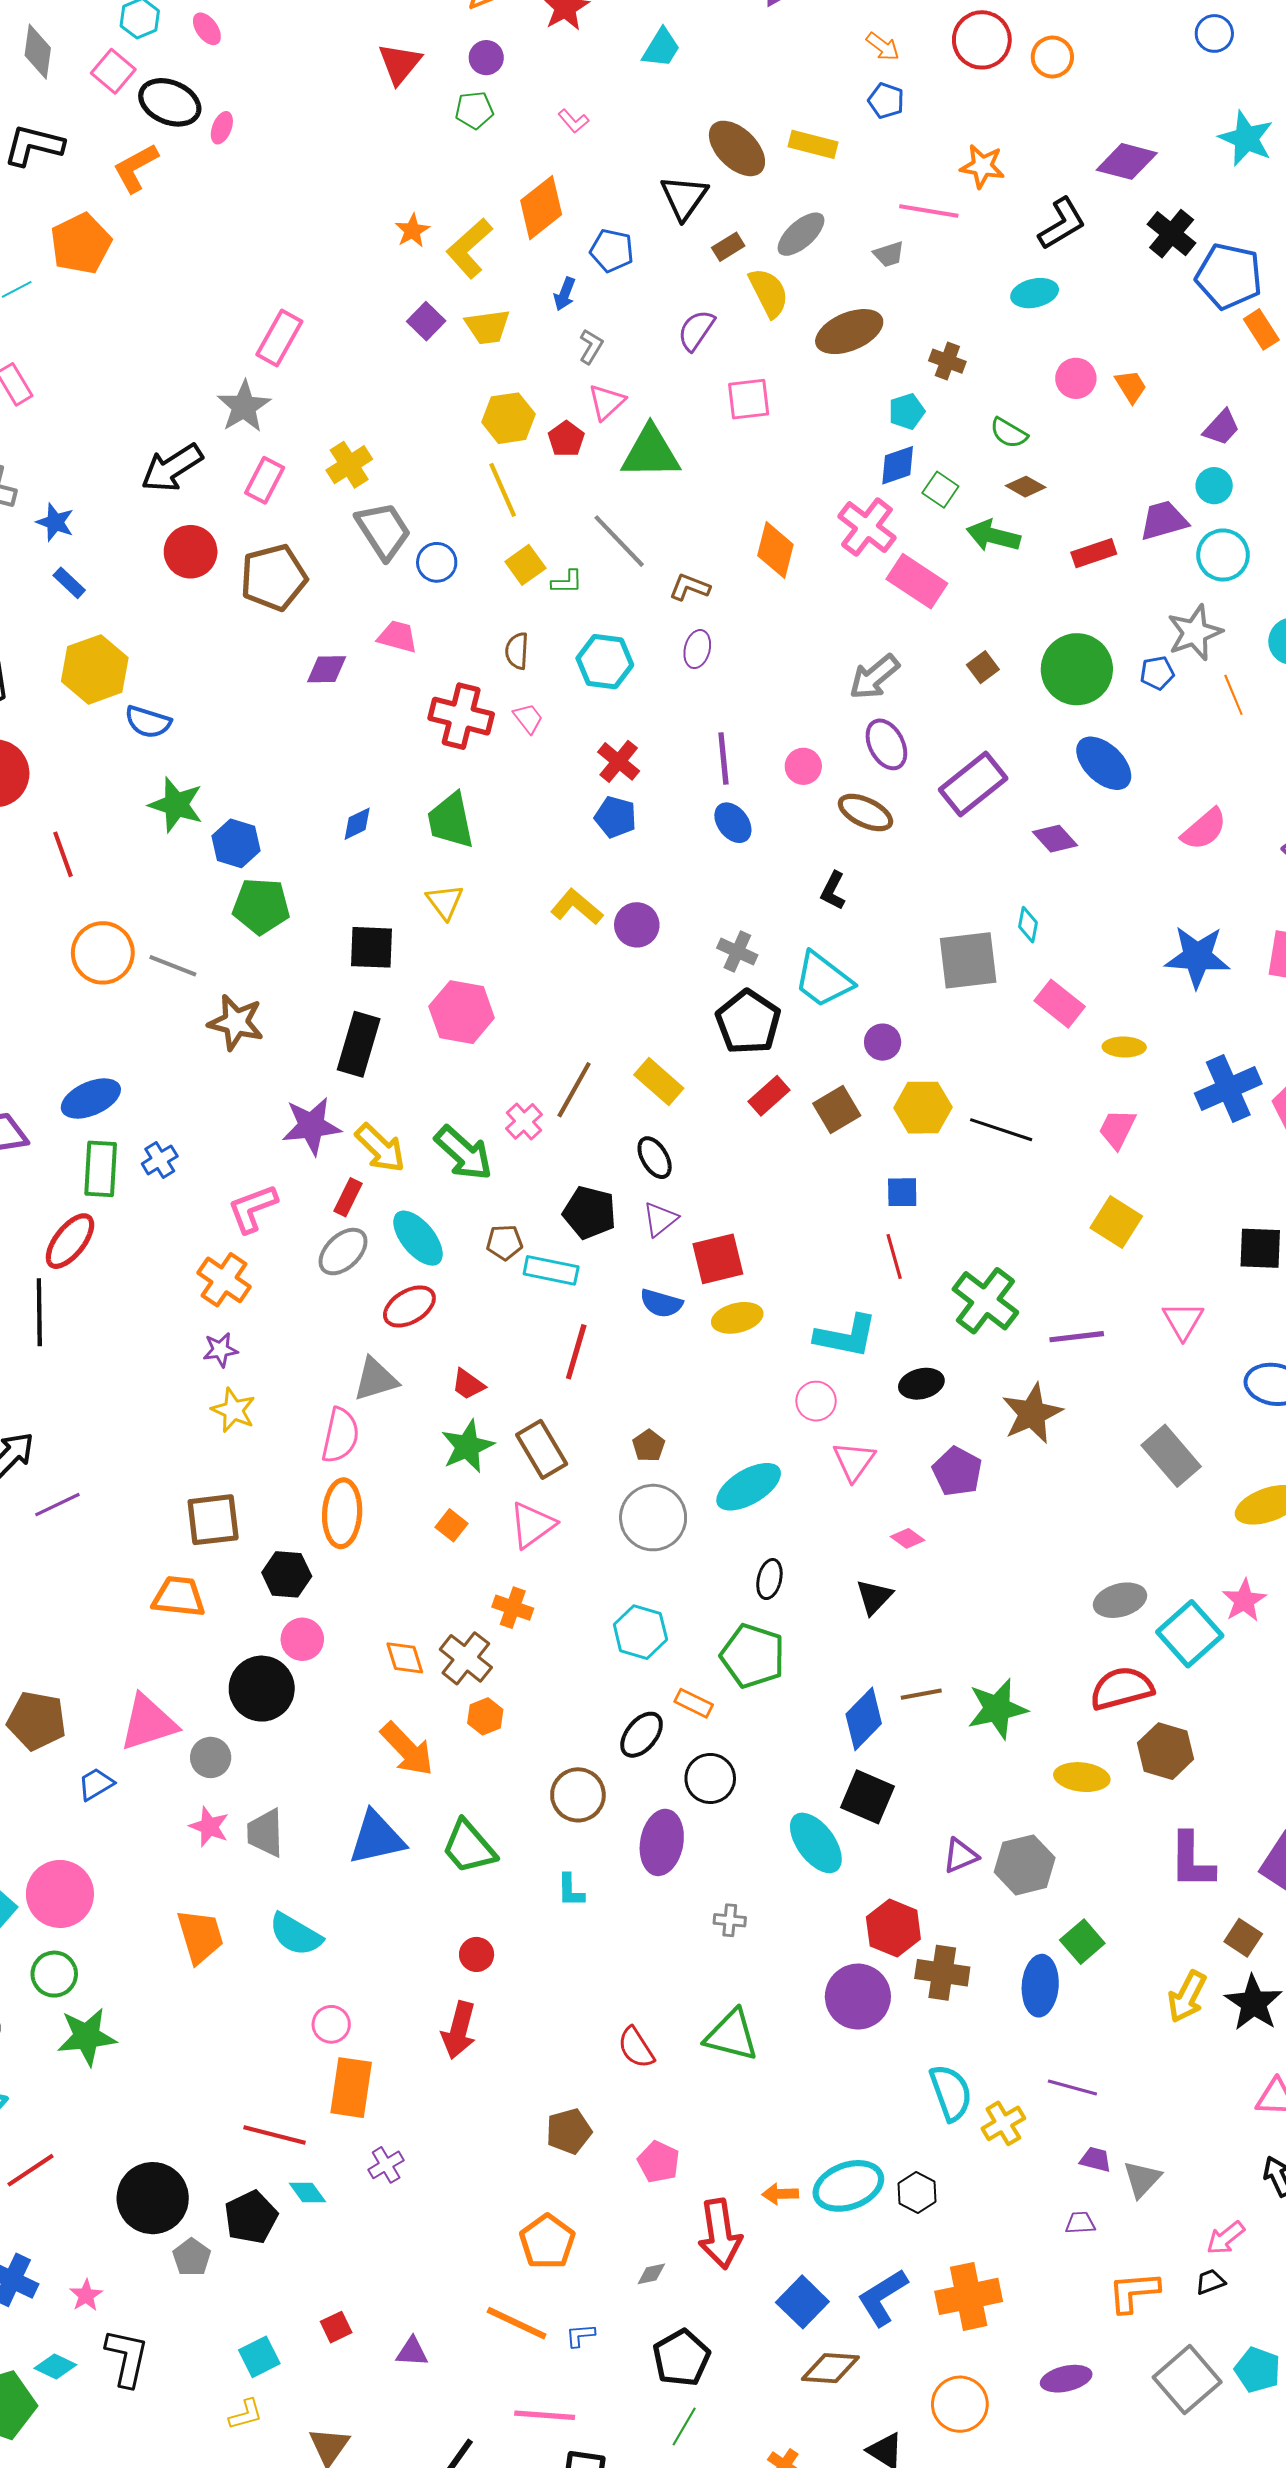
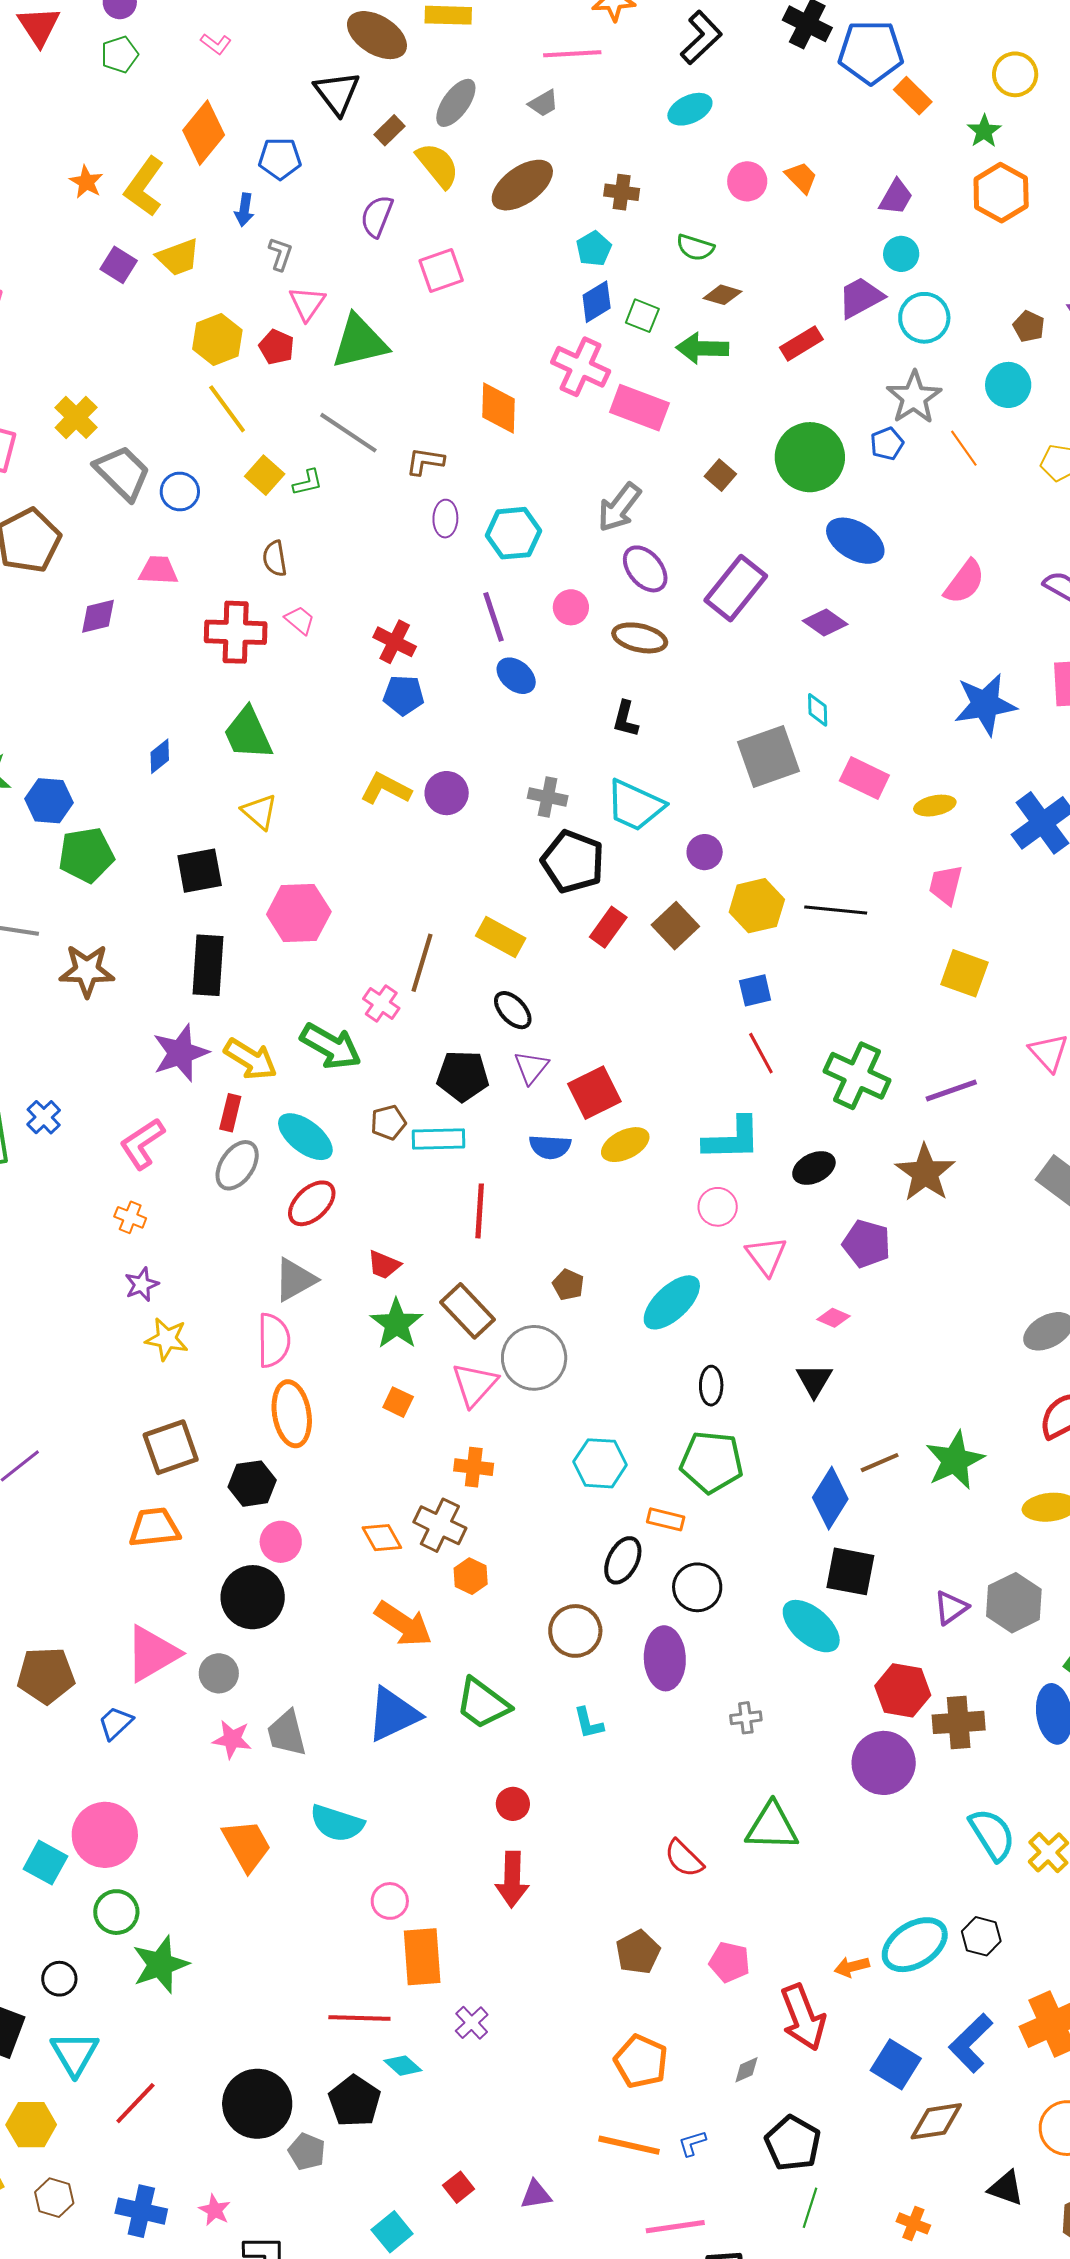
cyan hexagon: (605, 662) -> (513, 533), moved
orange cross: (224, 1280) -> (130, 1217), size x0.6
gray circle: (653, 1518) -> (534, 1358), moved

